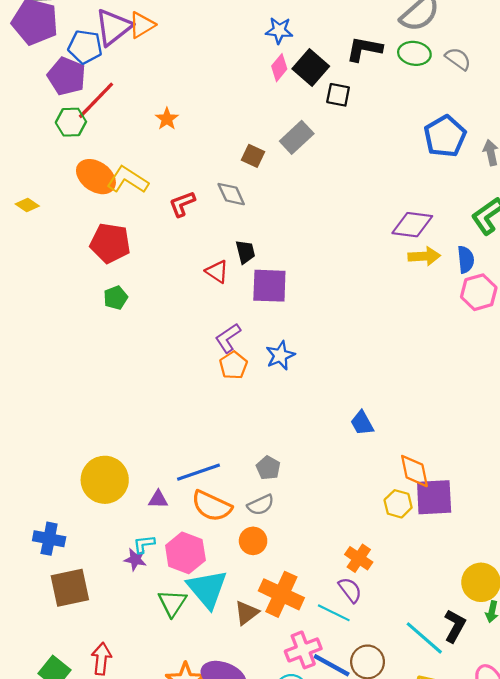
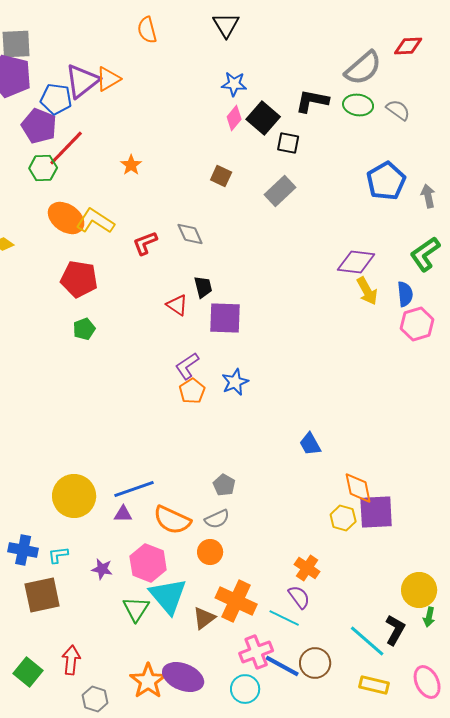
gray rectangle: (297, 137) -> (280, 191), moved
brown square: (253, 156) -> (221, 176), moved
yellow arrow: (424, 256) -> (367, 291), turned 64
blue line: (198, 472) -> (134, 489), moved
cyan L-shape: (144, 544) -> (58, 555), moved

